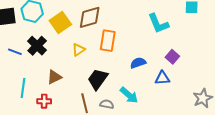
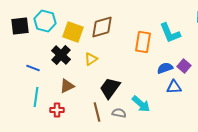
yellow square: (60, 22) -> (73, 32), turned -35
orange rectangle: (108, 41) -> (143, 42), moved
black cross: (37, 46) -> (61, 55), moved
blue line: (15, 52) -> (33, 68), moved
blue semicircle: (138, 63) -> (165, 68), moved

